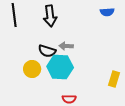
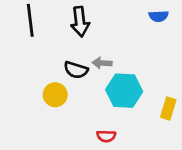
cyan hexagon: (60, 67) -> (124, 91), moved

